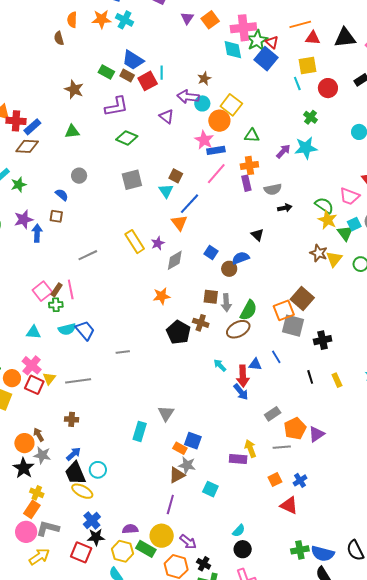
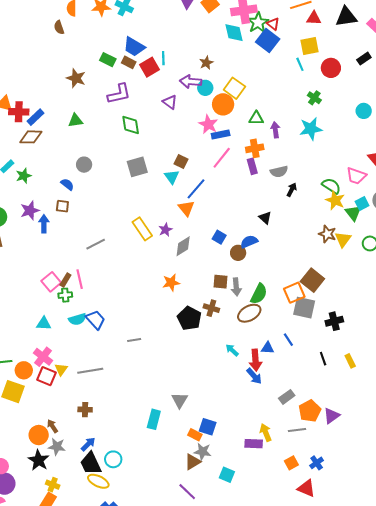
green diamond: (127, 138) -> (131, 125), turned 60
purple arrow: (283, 151) -> (275, 130), moved, turned -49
black arrow: (285, 208) -> (292, 190), turned -48
purple line: (170, 504) -> (187, 492), turned -60

